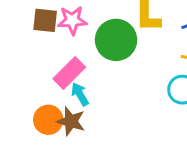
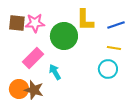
cyan arrow: (80, 94) -> (55, 72), moved

